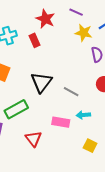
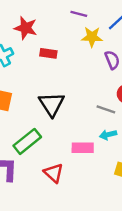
red star: (45, 19) -> (26, 28), moved
red rectangle: (35, 40) -> (48, 53), moved, turned -48
gray line: (71, 92) -> (106, 109), moved

